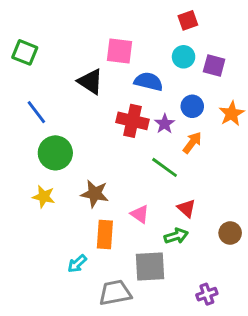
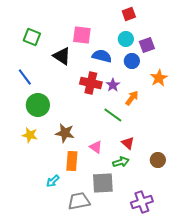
green square: (25, 52) -> (32, 37), moved
purple square: (214, 66) -> (147, 45), turned -35
blue circle: (192, 106) -> (132, 61), moved
purple cross: (207, 294) -> (142, 202), size x1.5

